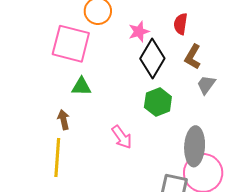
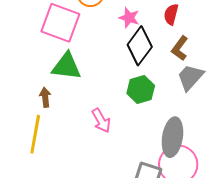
pink star: (139, 32) -> (129, 18), turned 30
gray trapezoid: (206, 85) -> (190, 77), size x1.4
green triangle: (81, 87) -> (66, 66), size x1.5

